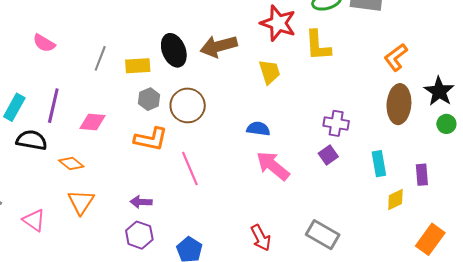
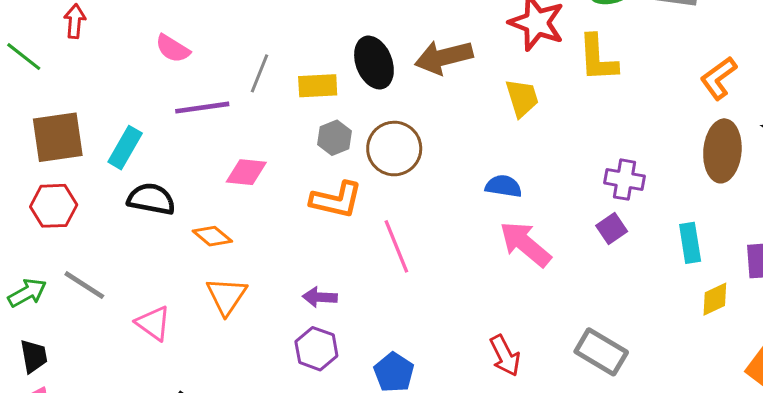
purple line: (53, 106) -> (202, 108), moved, turned 68

